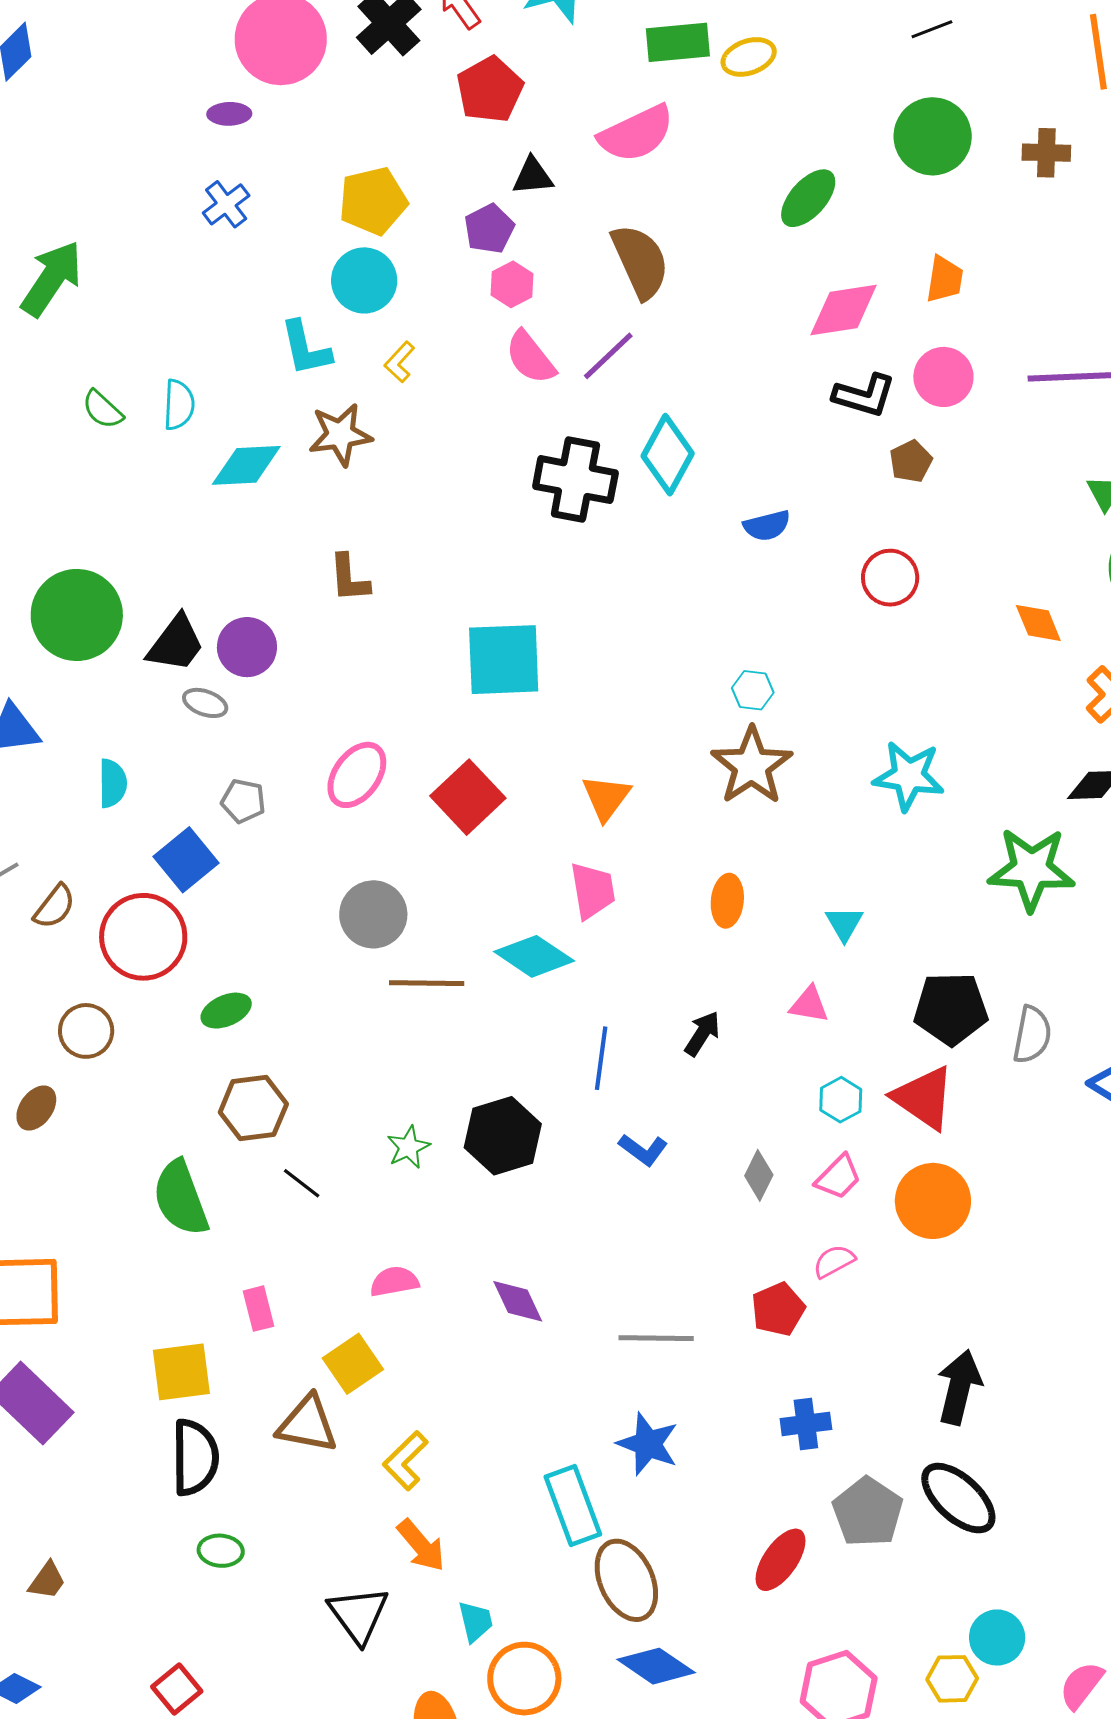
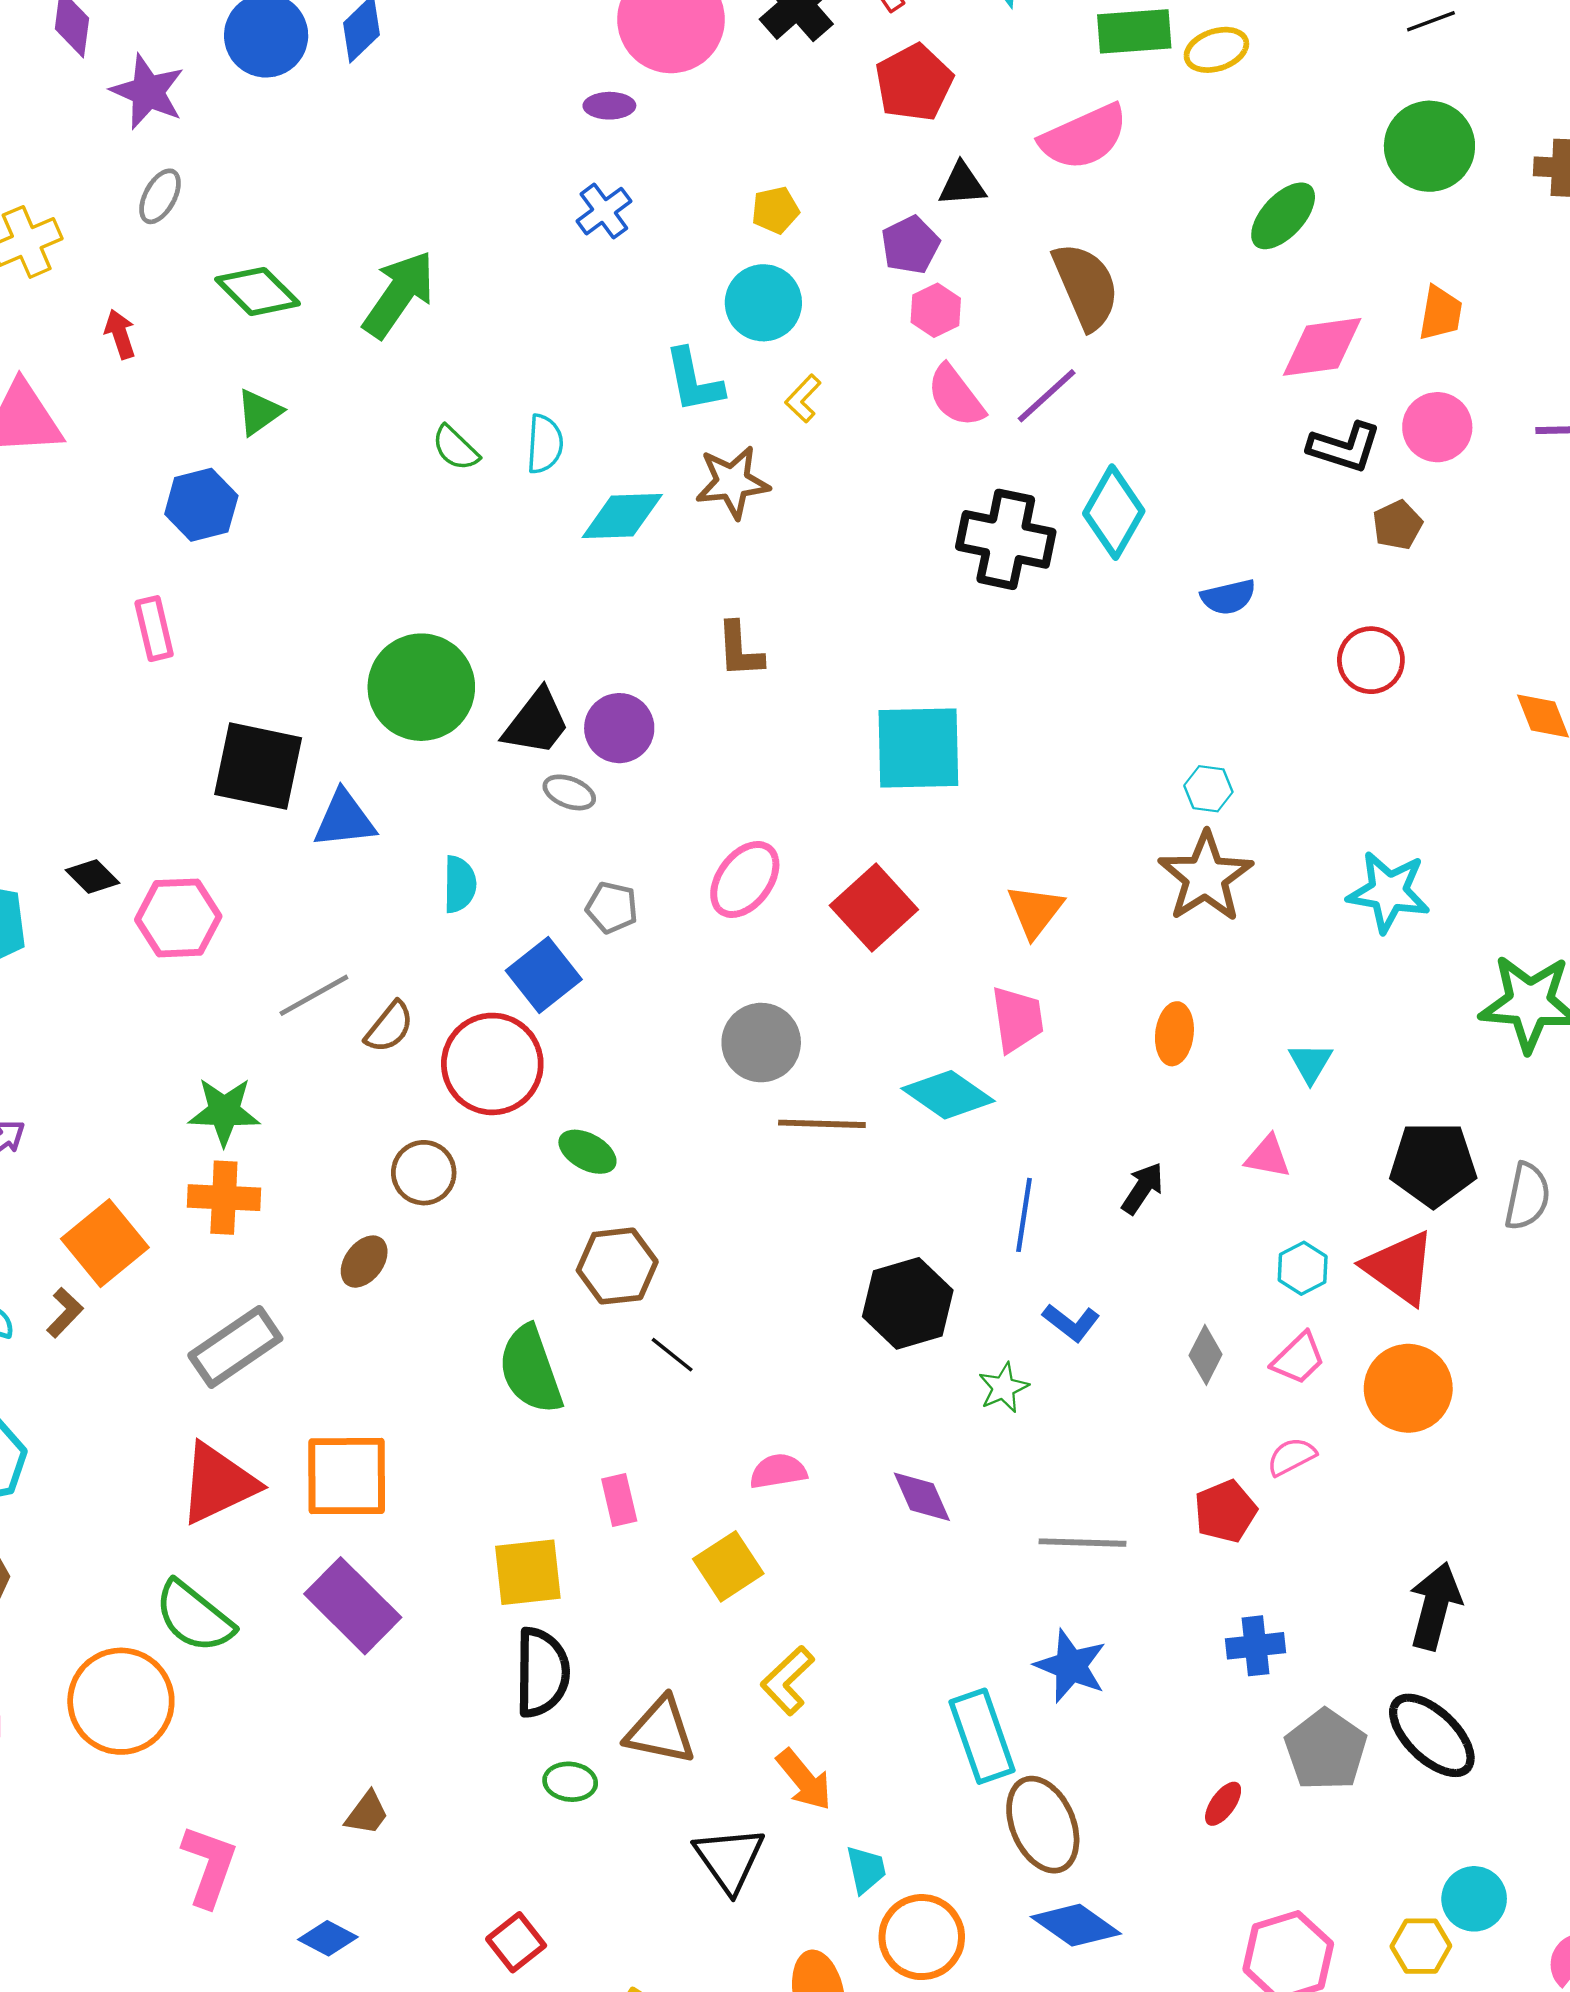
yellow pentagon: (373, 201) -> (775, 210), size x0.6
green ellipse: (226, 1011) -> (587, 1152), turned 51
green star: (408, 1147) -> (1003, 1388), moved
brown triangle: (307, 1424) -> (661, 1731), moved
red ellipse: (781, 1560) -> (1223, 1804), size x0.6

